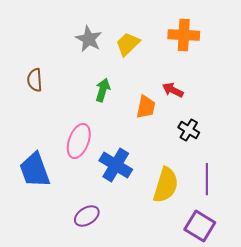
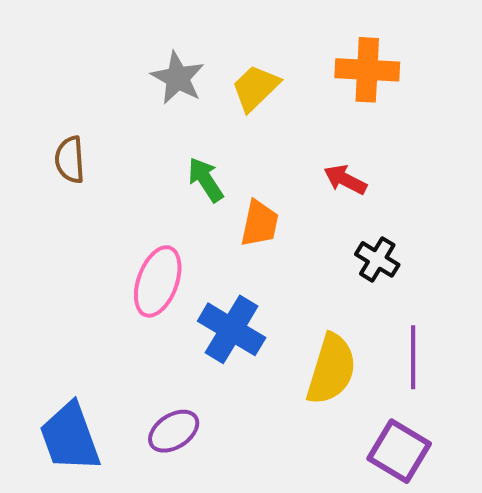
green arrow: (103, 90) -> (206, 180), turned -50
orange trapezoid: (146, 107) -> (259, 224), moved
blue trapezoid: (35, 170) -> (70, 437), moved

